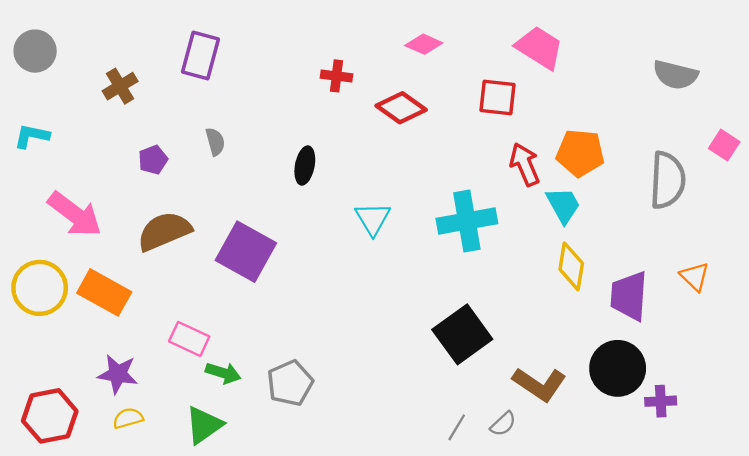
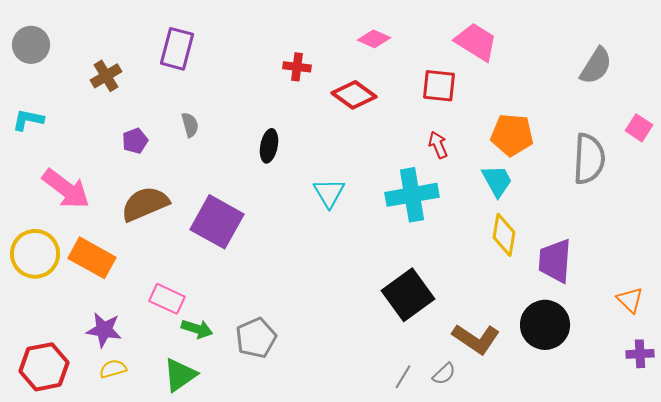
gray semicircle: (675, 75) -> (596, 66), turned -72
red arrow: (525, 164) -> (438, 145), moved, size x0.7
orange triangle: (695, 277) -> (630, 300), moved
purple cross: (661, 401) -> (640, 354), moved

